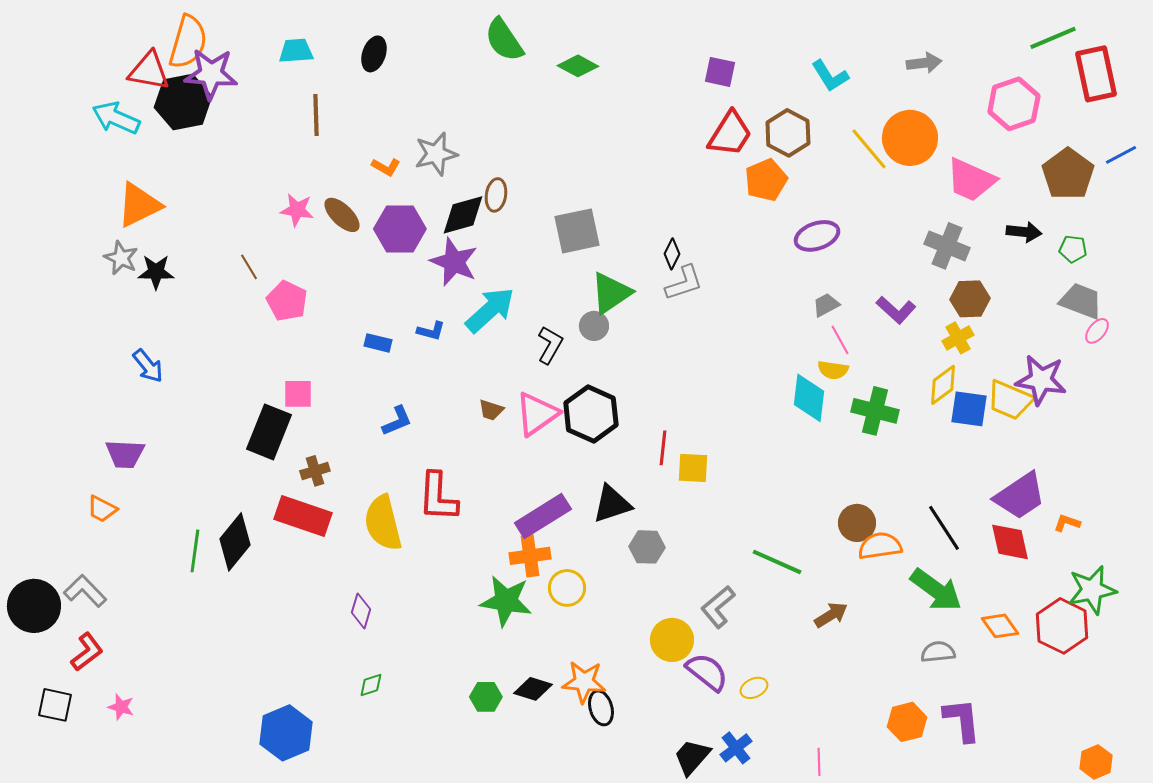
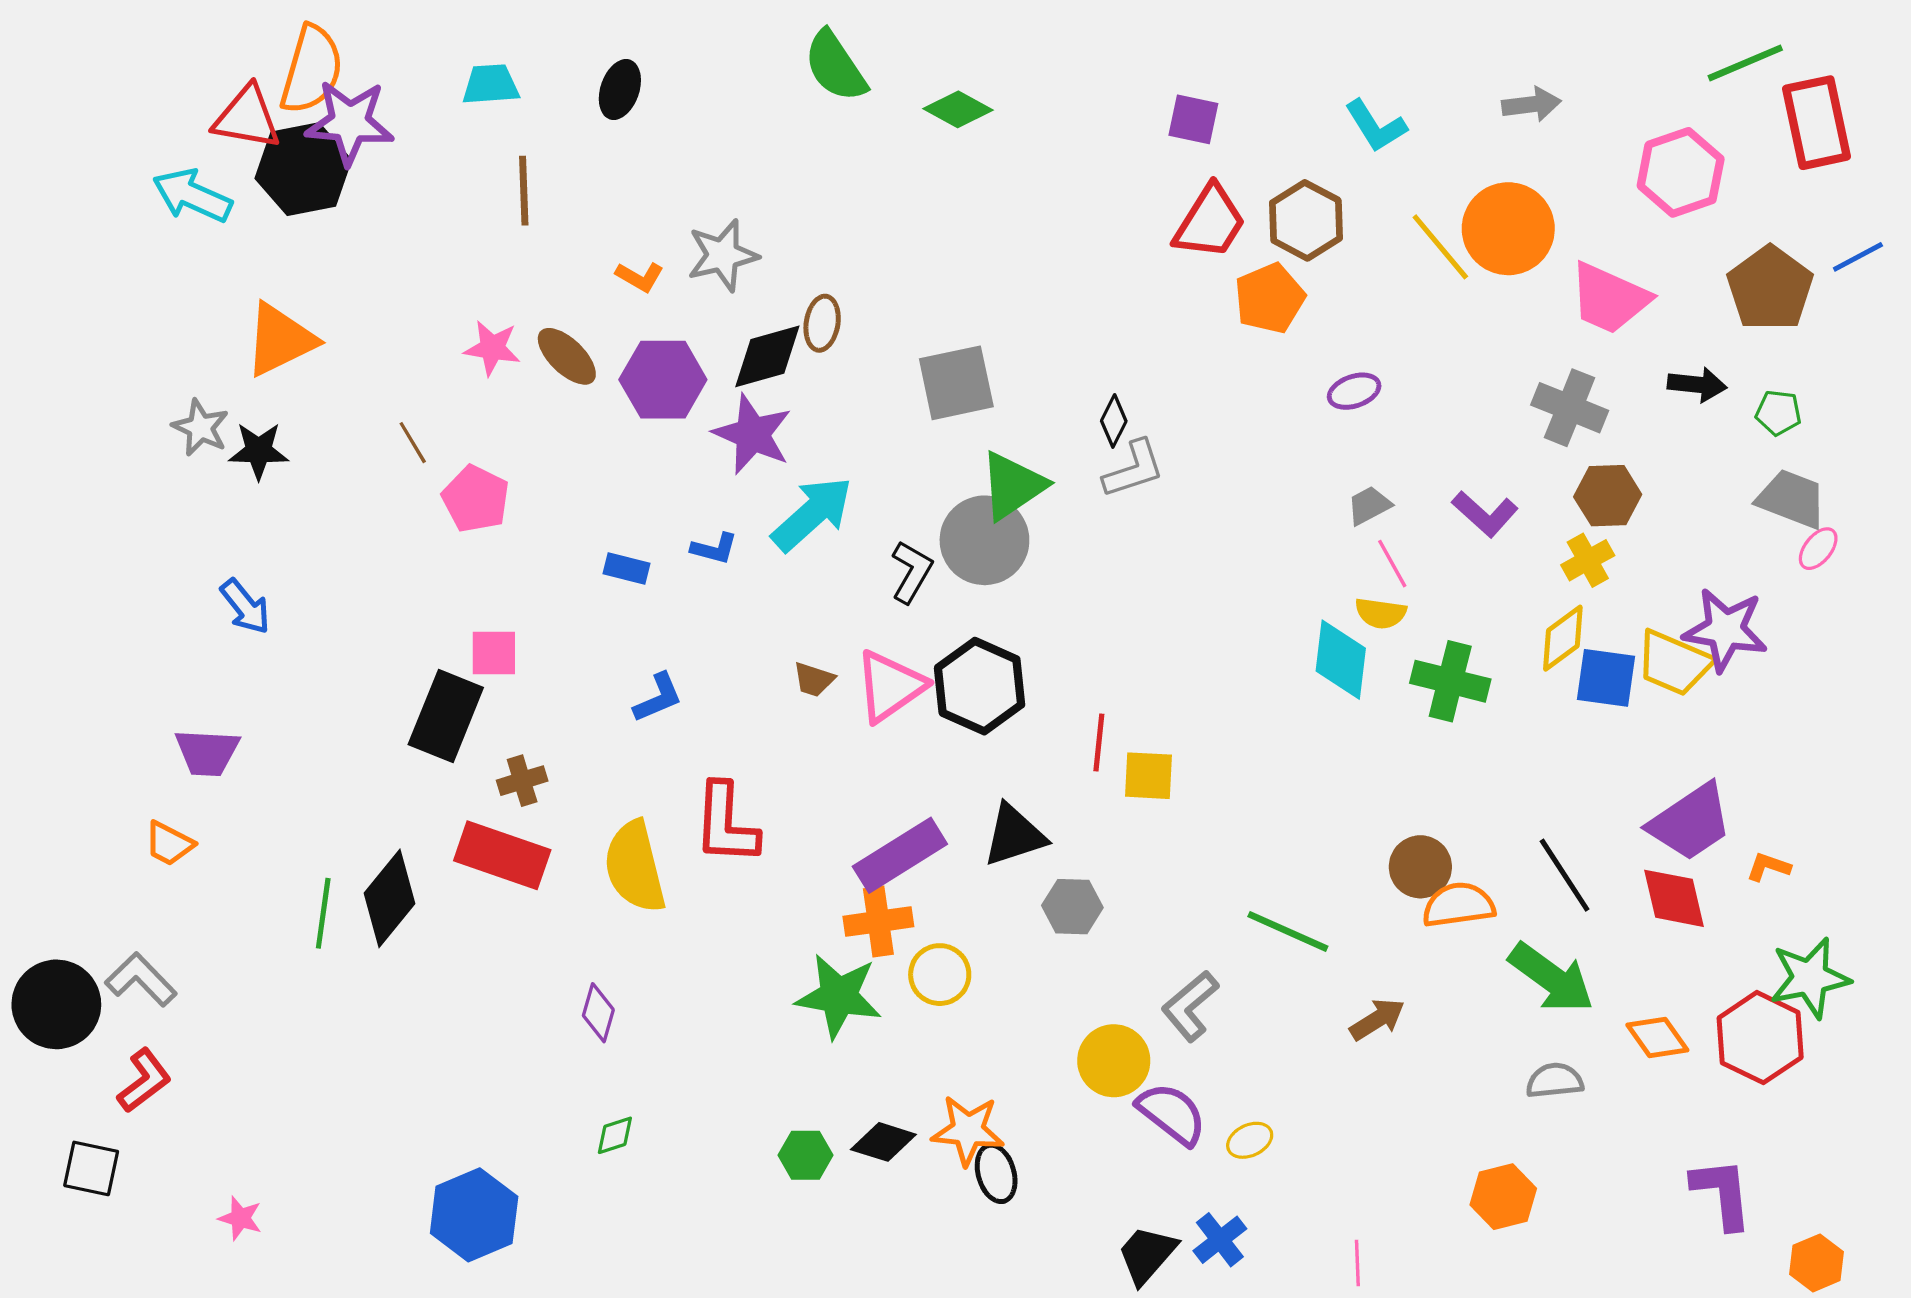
orange triangle: (139, 205) -> (280, 340), moved
purple ellipse: (817, 236) -> (1354, 391), size x0.7
gray circle: (594, 326) -> (984, 540), size x1.8
pink star: (121, 707) -> (240, 1218), moved
purple L-shape: (962, 720) -> (1722, 1193), moved

